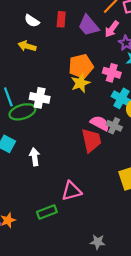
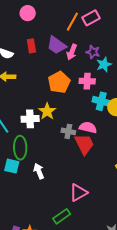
pink arrow: (112, 29) -> (72, 52), moved
yellow star: (80, 83) -> (47, 111), moved
green ellipse: (22, 112) -> (20, 148), moved, turned -60
gray cross: (114, 126) -> (68, 131), moved

